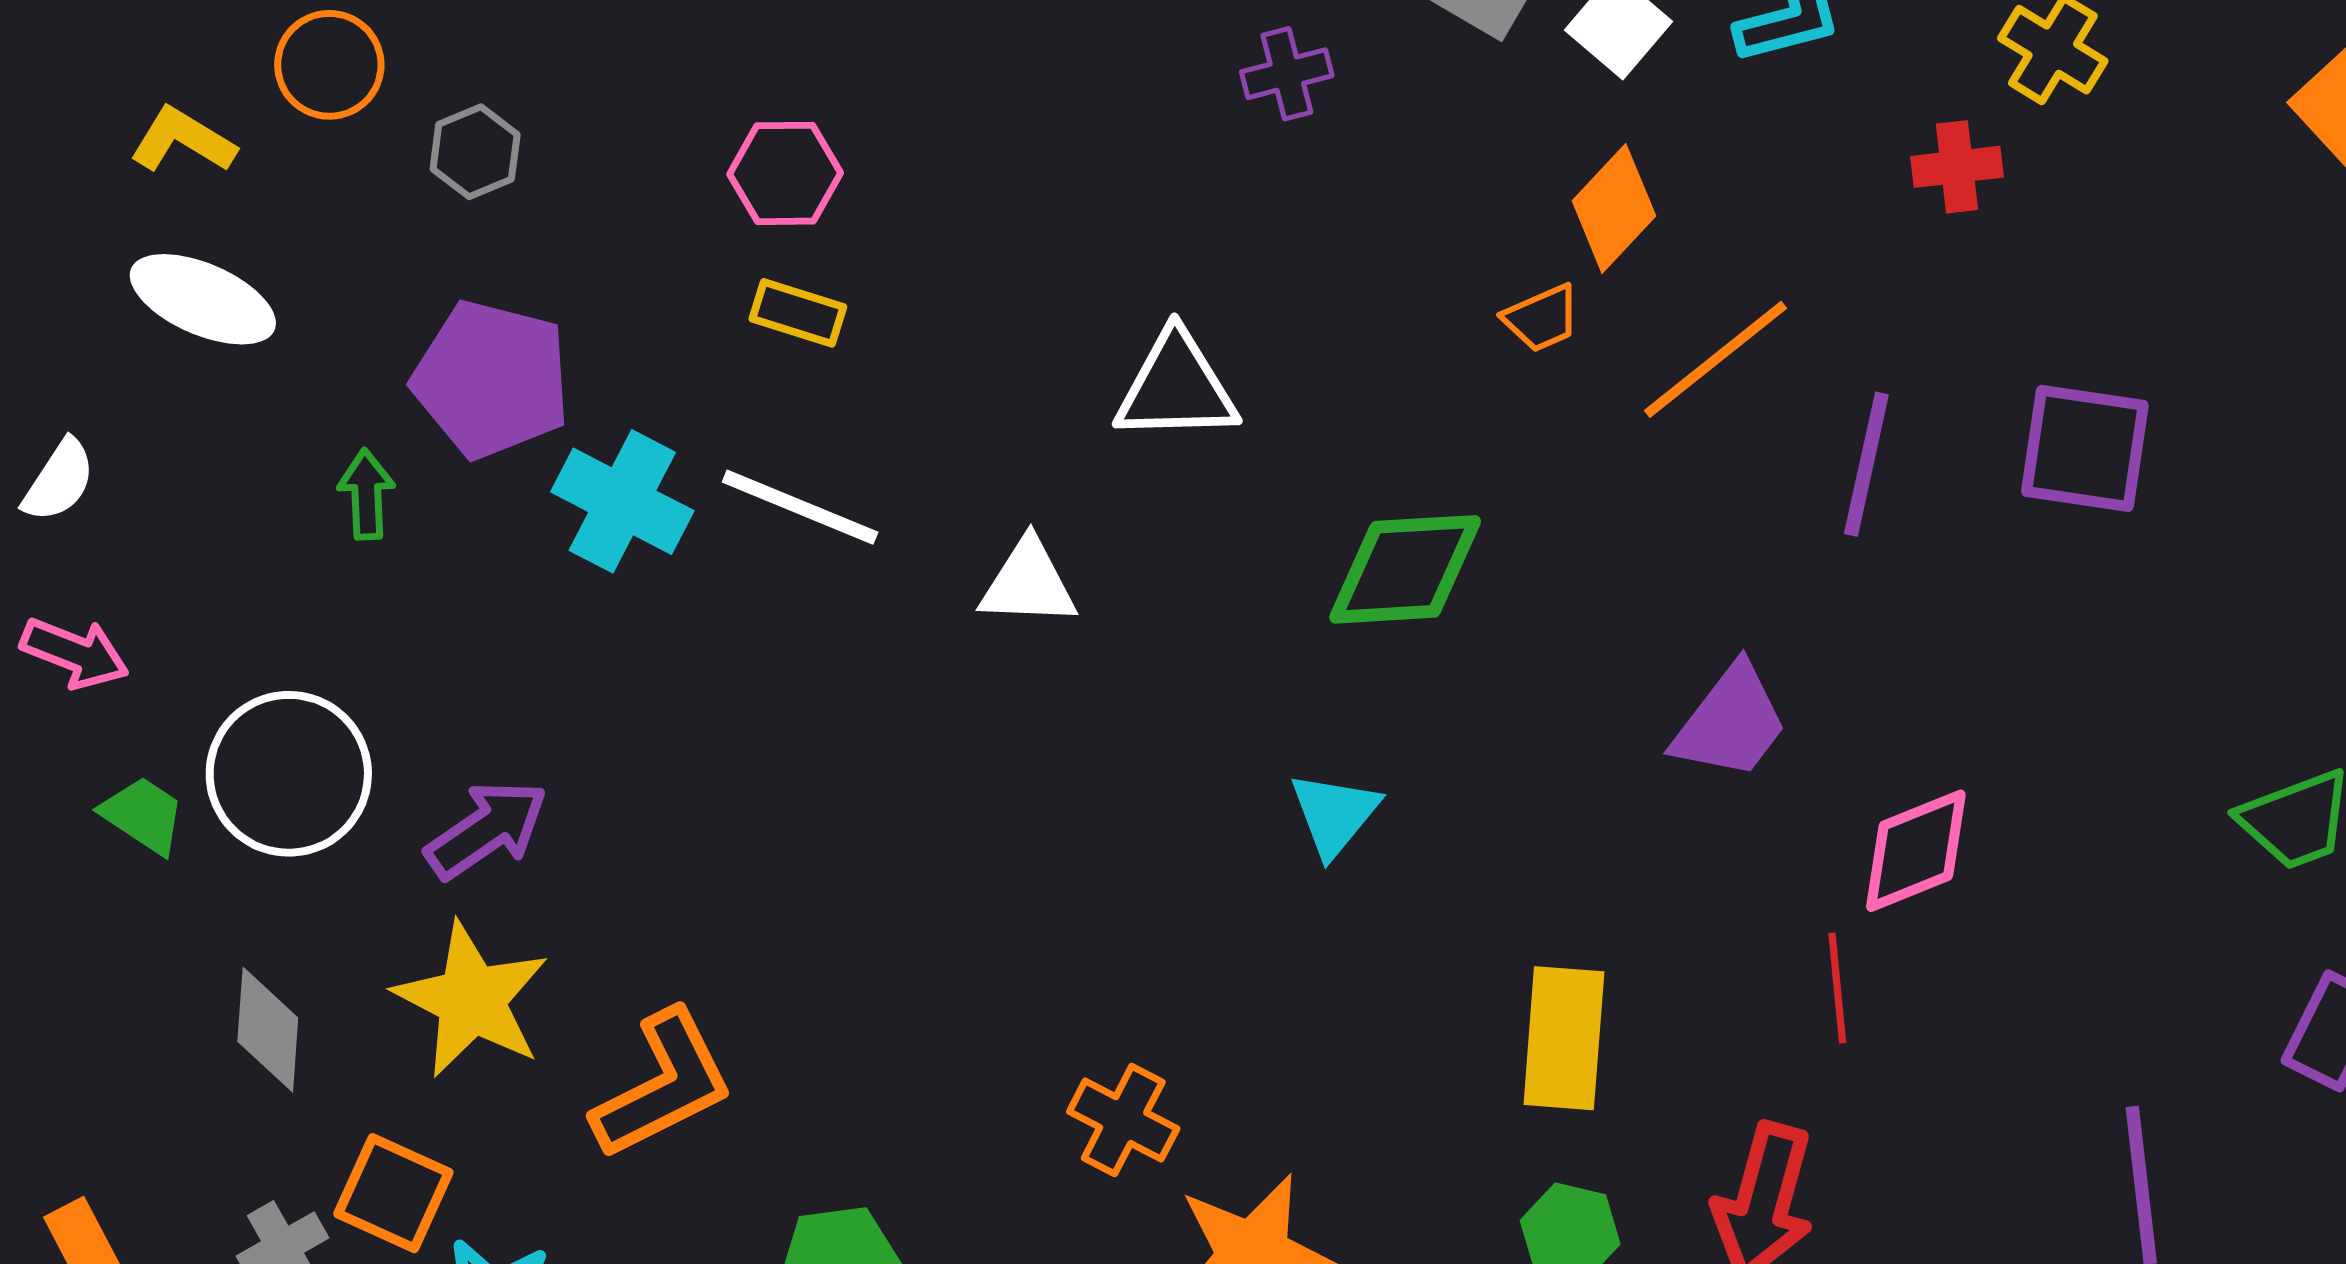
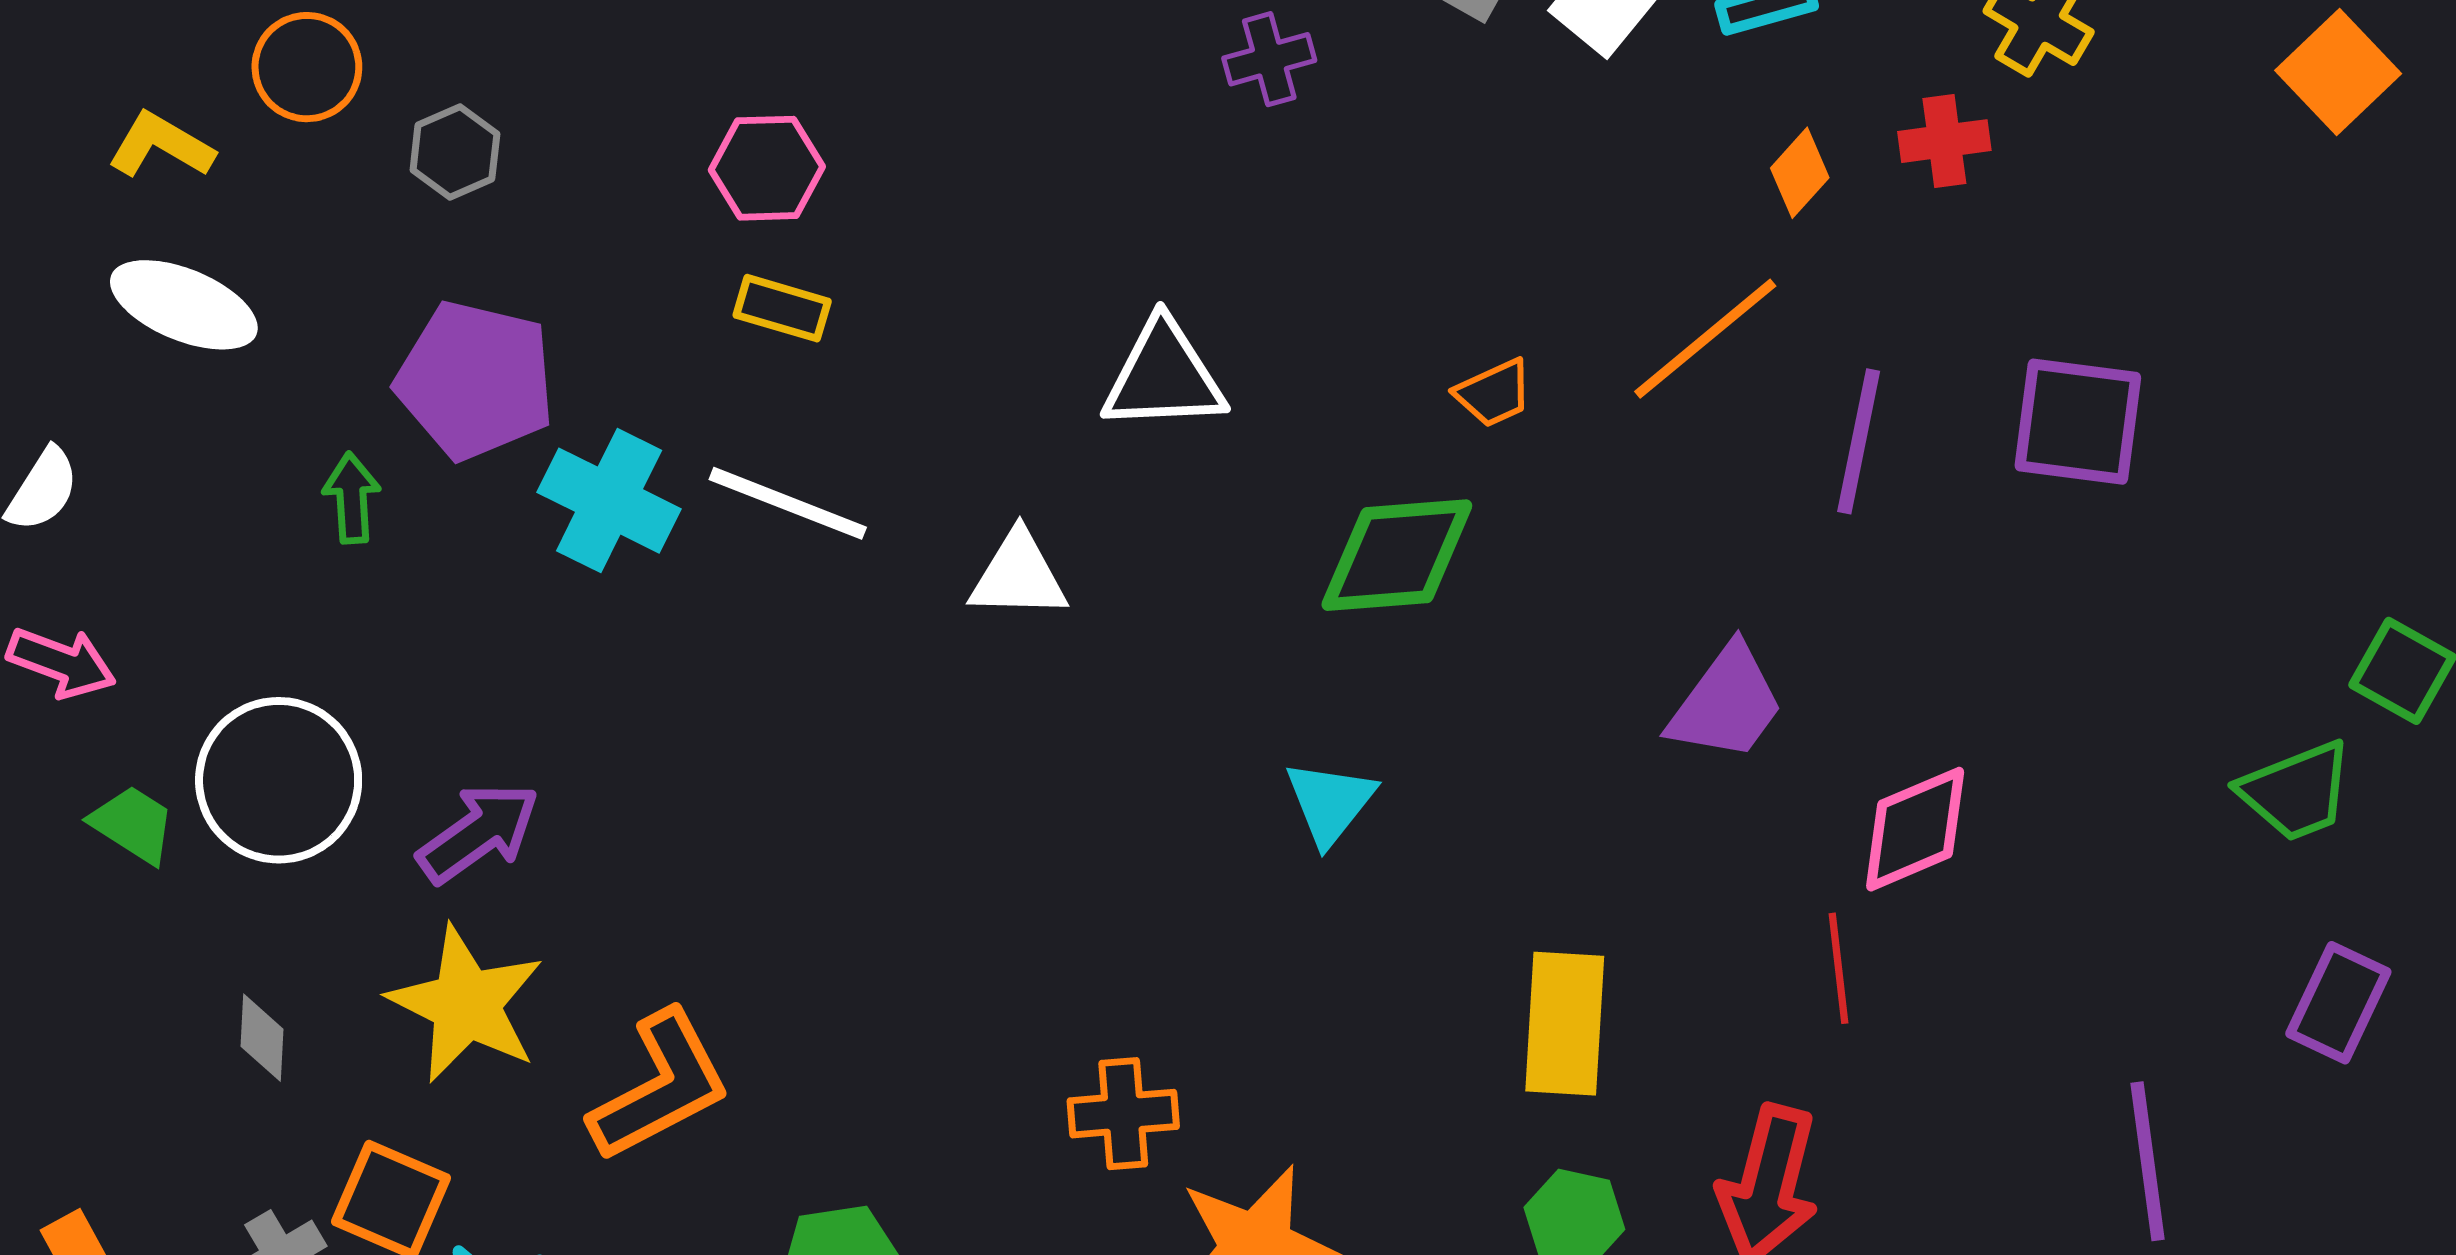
orange diamond: (1614, 208) -> (1800, 173), moved, size x0.7
orange trapezoid: (1542, 318) -> (1494, 393), moved
gray diamond: (268, 1030) -> (262, 1038), size x0.7
orange cross: (1123, 1120) -> (1123, 1114), turned -31

